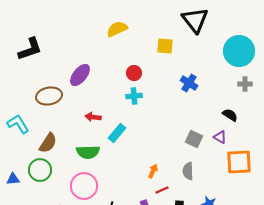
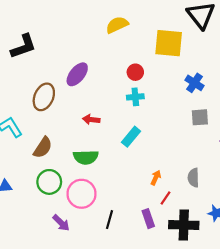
yellow square: (165, 46) -> (169, 43), size x1.6
brown ellipse: (49, 96) -> (44, 97), turned -55
cyan rectangle: (117, 133) -> (131, 137), moved
gray square: (194, 139) -> (200, 117), moved, turned -30
green circle: (40, 170) -> (49, 182), moved
red line: (162, 190) -> (165, 198), turned -32

